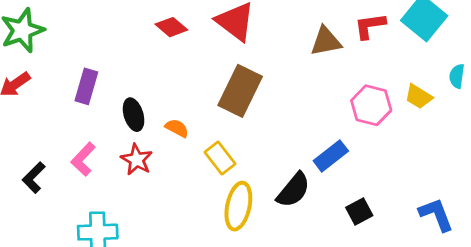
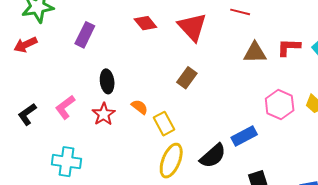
purple rectangle: (86, 86) -> (85, 35), moved
brown rectangle: (240, 91) -> (187, 78), size x0.6
orange semicircle: (177, 128) -> (140, 107), moved

